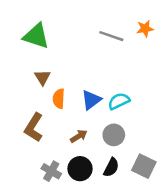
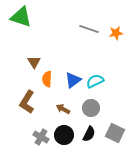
orange star: (145, 29) -> (116, 33), moved
green triangle: (36, 36) -> (21, 17), moved
brown arrow: (79, 136) -> (63, 109), turned -120

